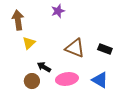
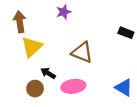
yellow triangle: (29, 43) -> (32, 47), size x1.5
black rectangle: (105, 49) -> (126, 33), moved
blue triangle: (100, 80) -> (124, 87), moved

